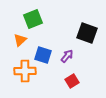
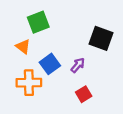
orange triangle: (20, 40) -> (23, 47), turned -40
blue square: (43, 55) -> (50, 64), turned 36

